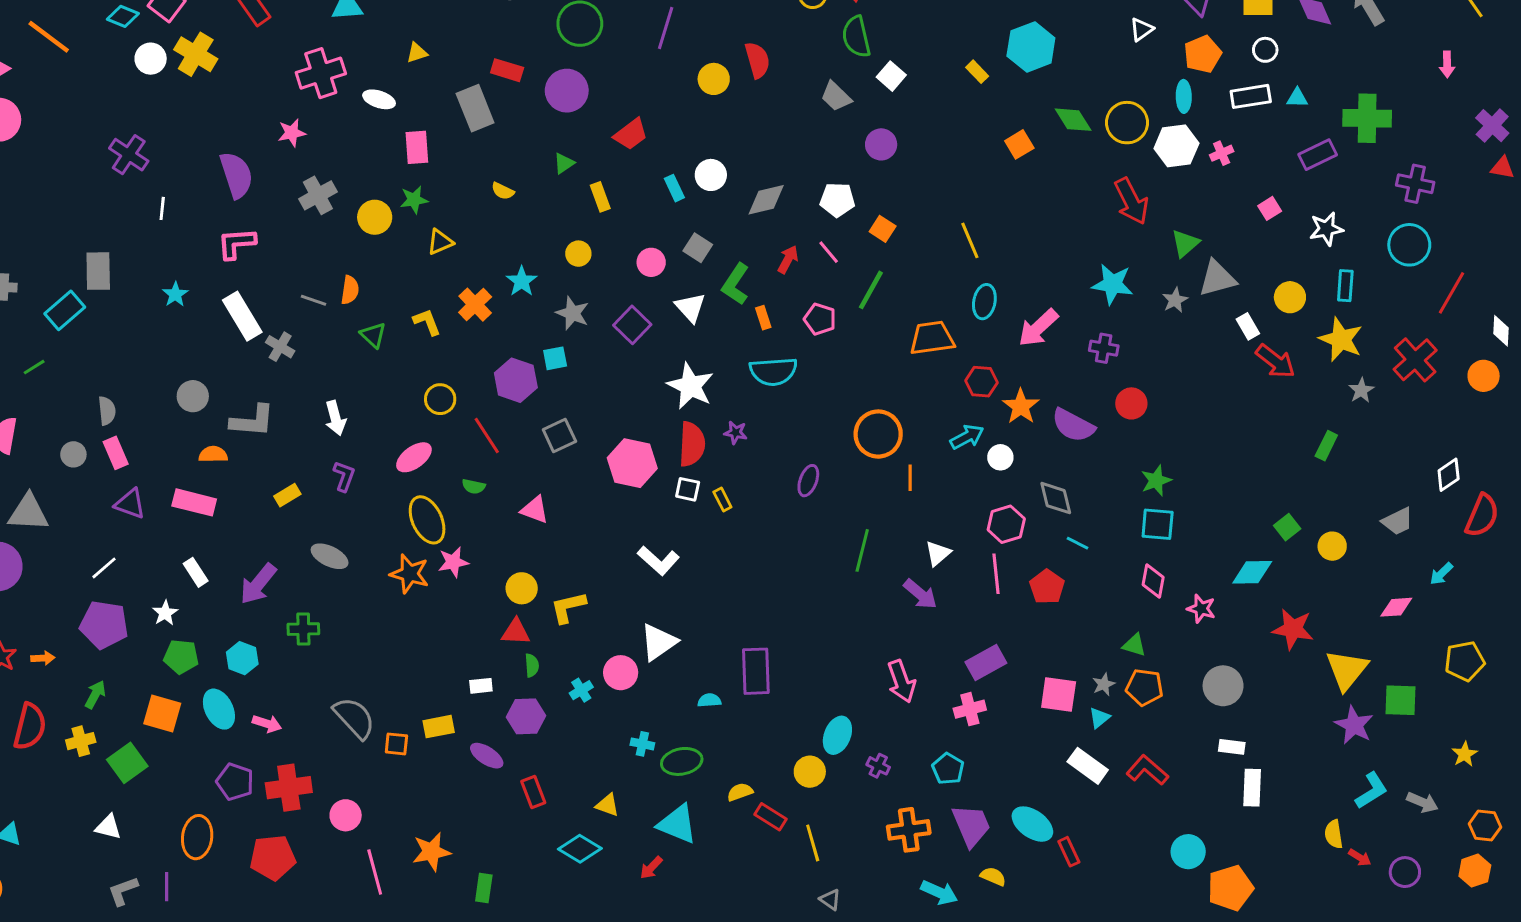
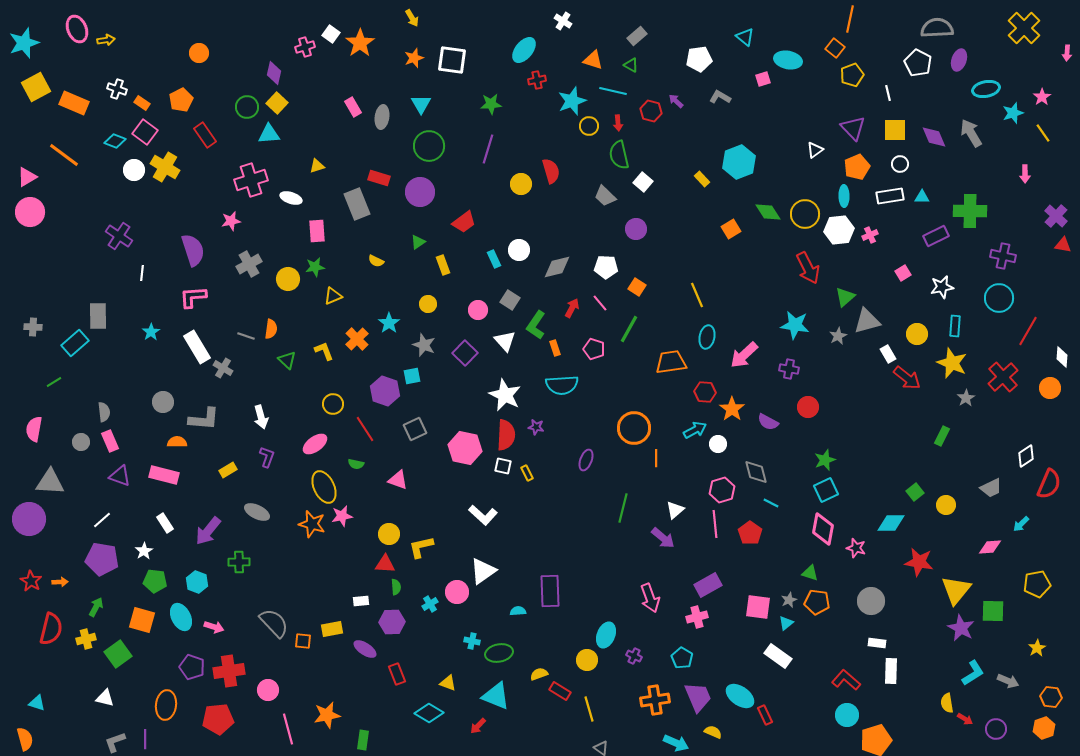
purple semicircle: (1073, 425) -> (768, 422), size x0.7
cyan square: (1158, 524) -> (826, 490), turned -30
pink diamond: (1153, 581) -> (823, 529), size x1.4
red L-shape: (1147, 770) -> (846, 680), moved

